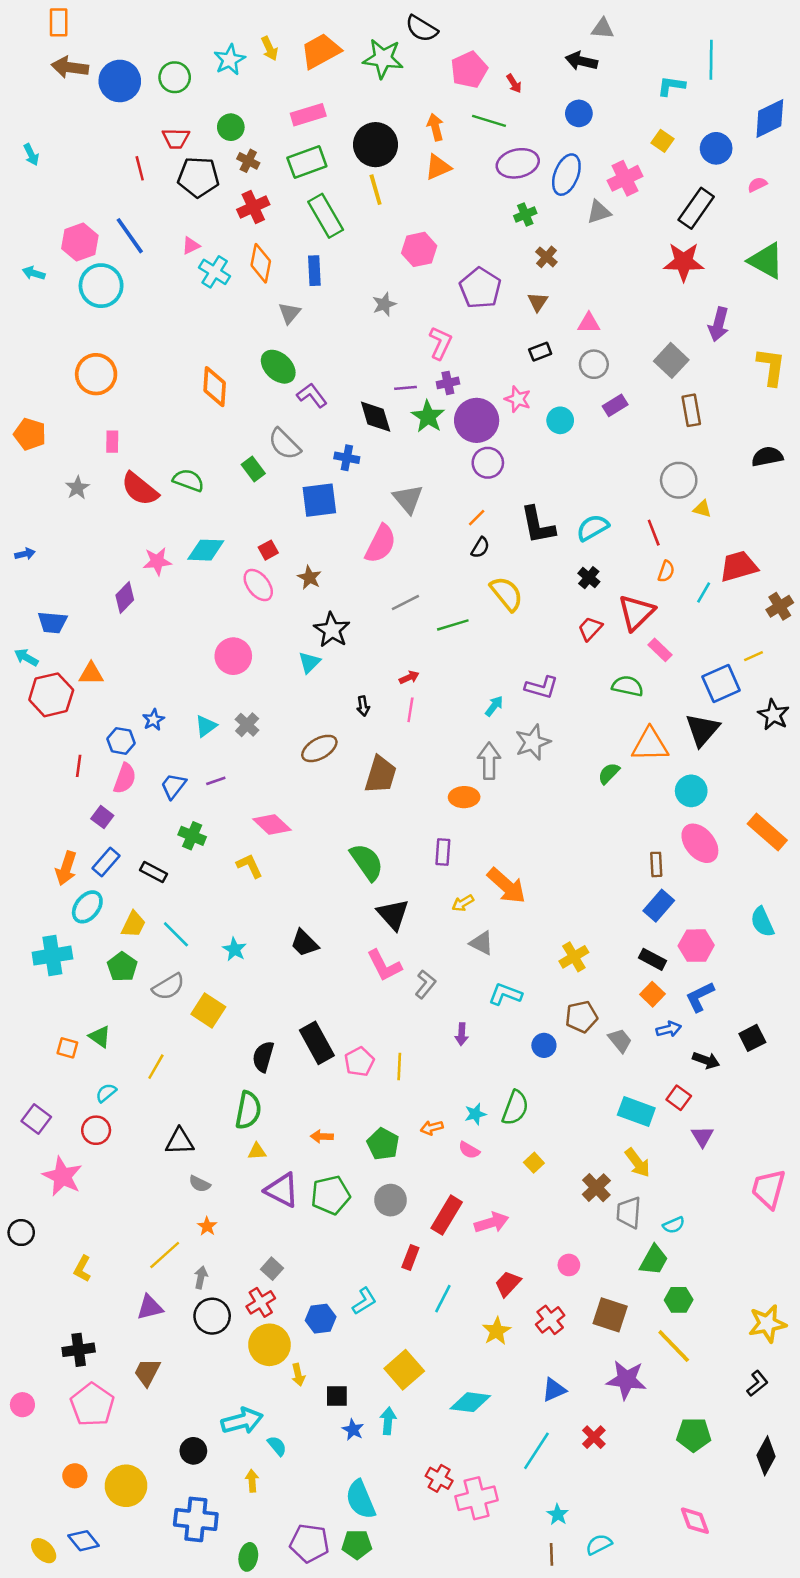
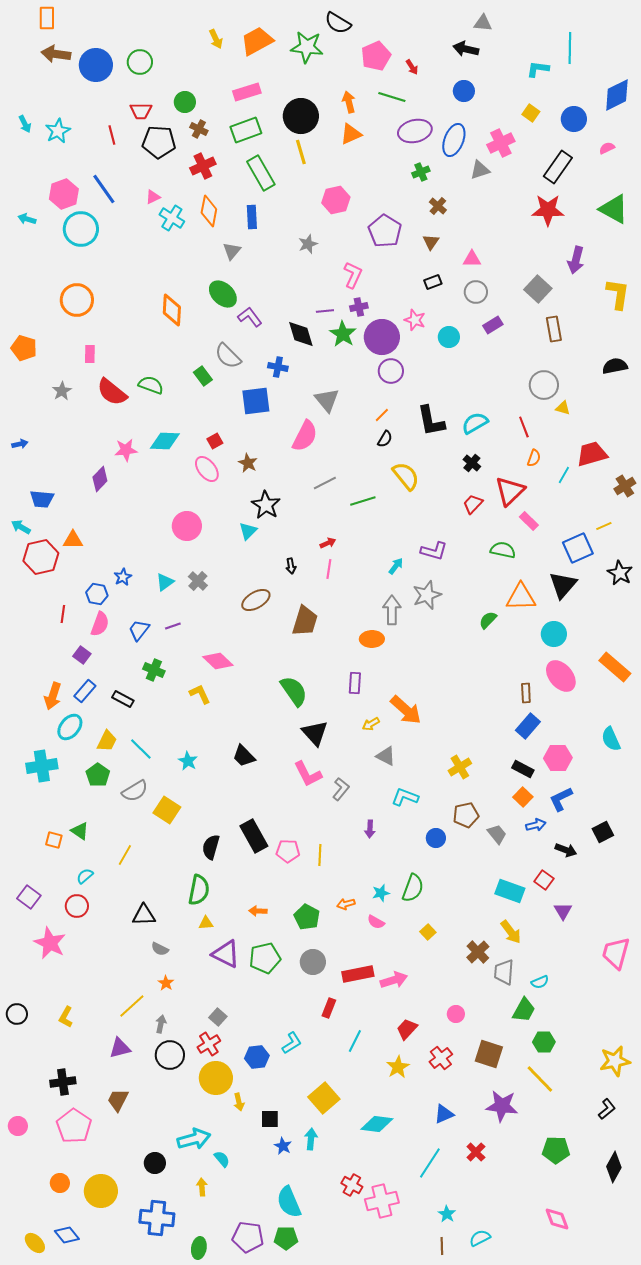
cyan star: (230, 60) -> (58, 131), moved
pink pentagon: (359, 1062) -> (288, 851), turned 30
red rectangle: (447, 1215) -> (358, 974), turned 48
black circle: (21, 1233) -> (17, 1014), moved

